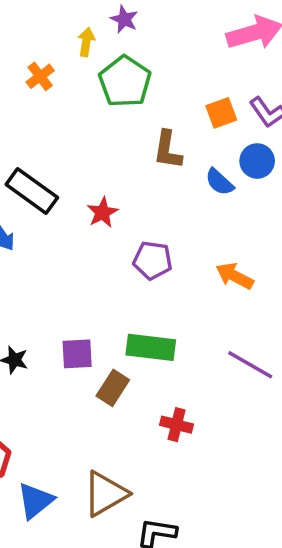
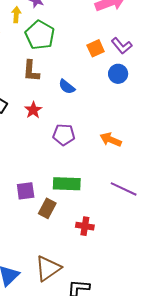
brown L-shape: (168, 150) -> (31, 71), moved
blue semicircle: (219, 182) -> (67, 87), moved

